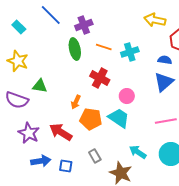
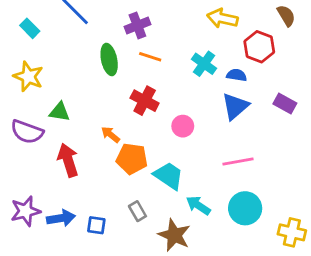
purple cross: (84, 25) -> (137, 25), moved
cyan cross: (130, 52) -> (204, 64), moved, turned -36
orange arrow: (76, 102) -> (111, 135), turned 104
cyan trapezoid: (119, 118) -> (169, 176), moved
red arrow: (61, 132) -> (68, 160), moved, turned 40
purple star: (29, 133) -> (26, 211), moved, turned 30

